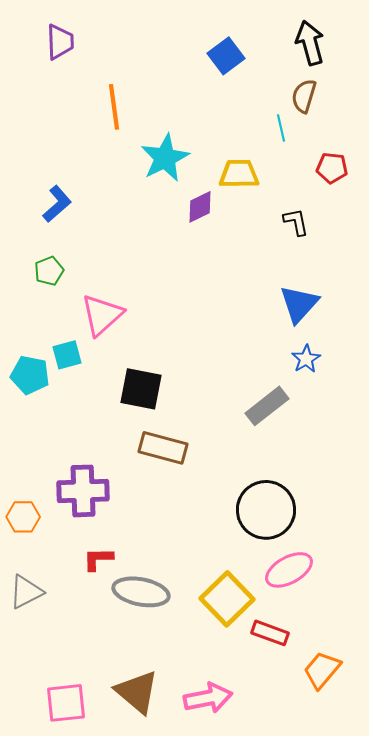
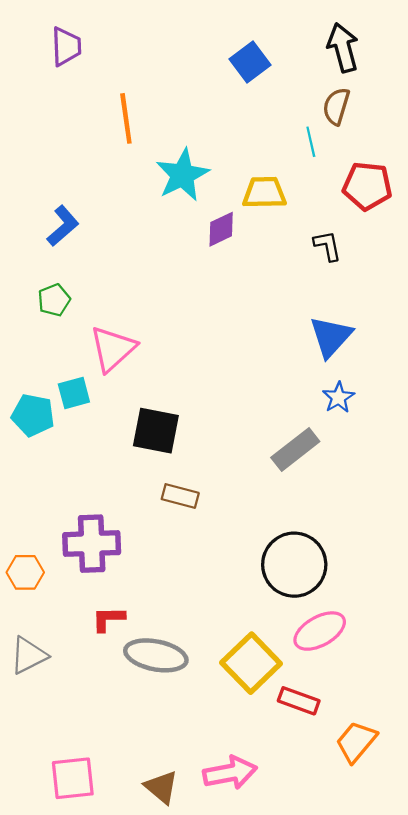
red pentagon: (332, 168) -> (367, 186), size x1.4
brown rectangle: (163, 448) -> (180, 496), size x0.7
brown triangle: (137, 692) -> (161, 787), moved, size x0.7

